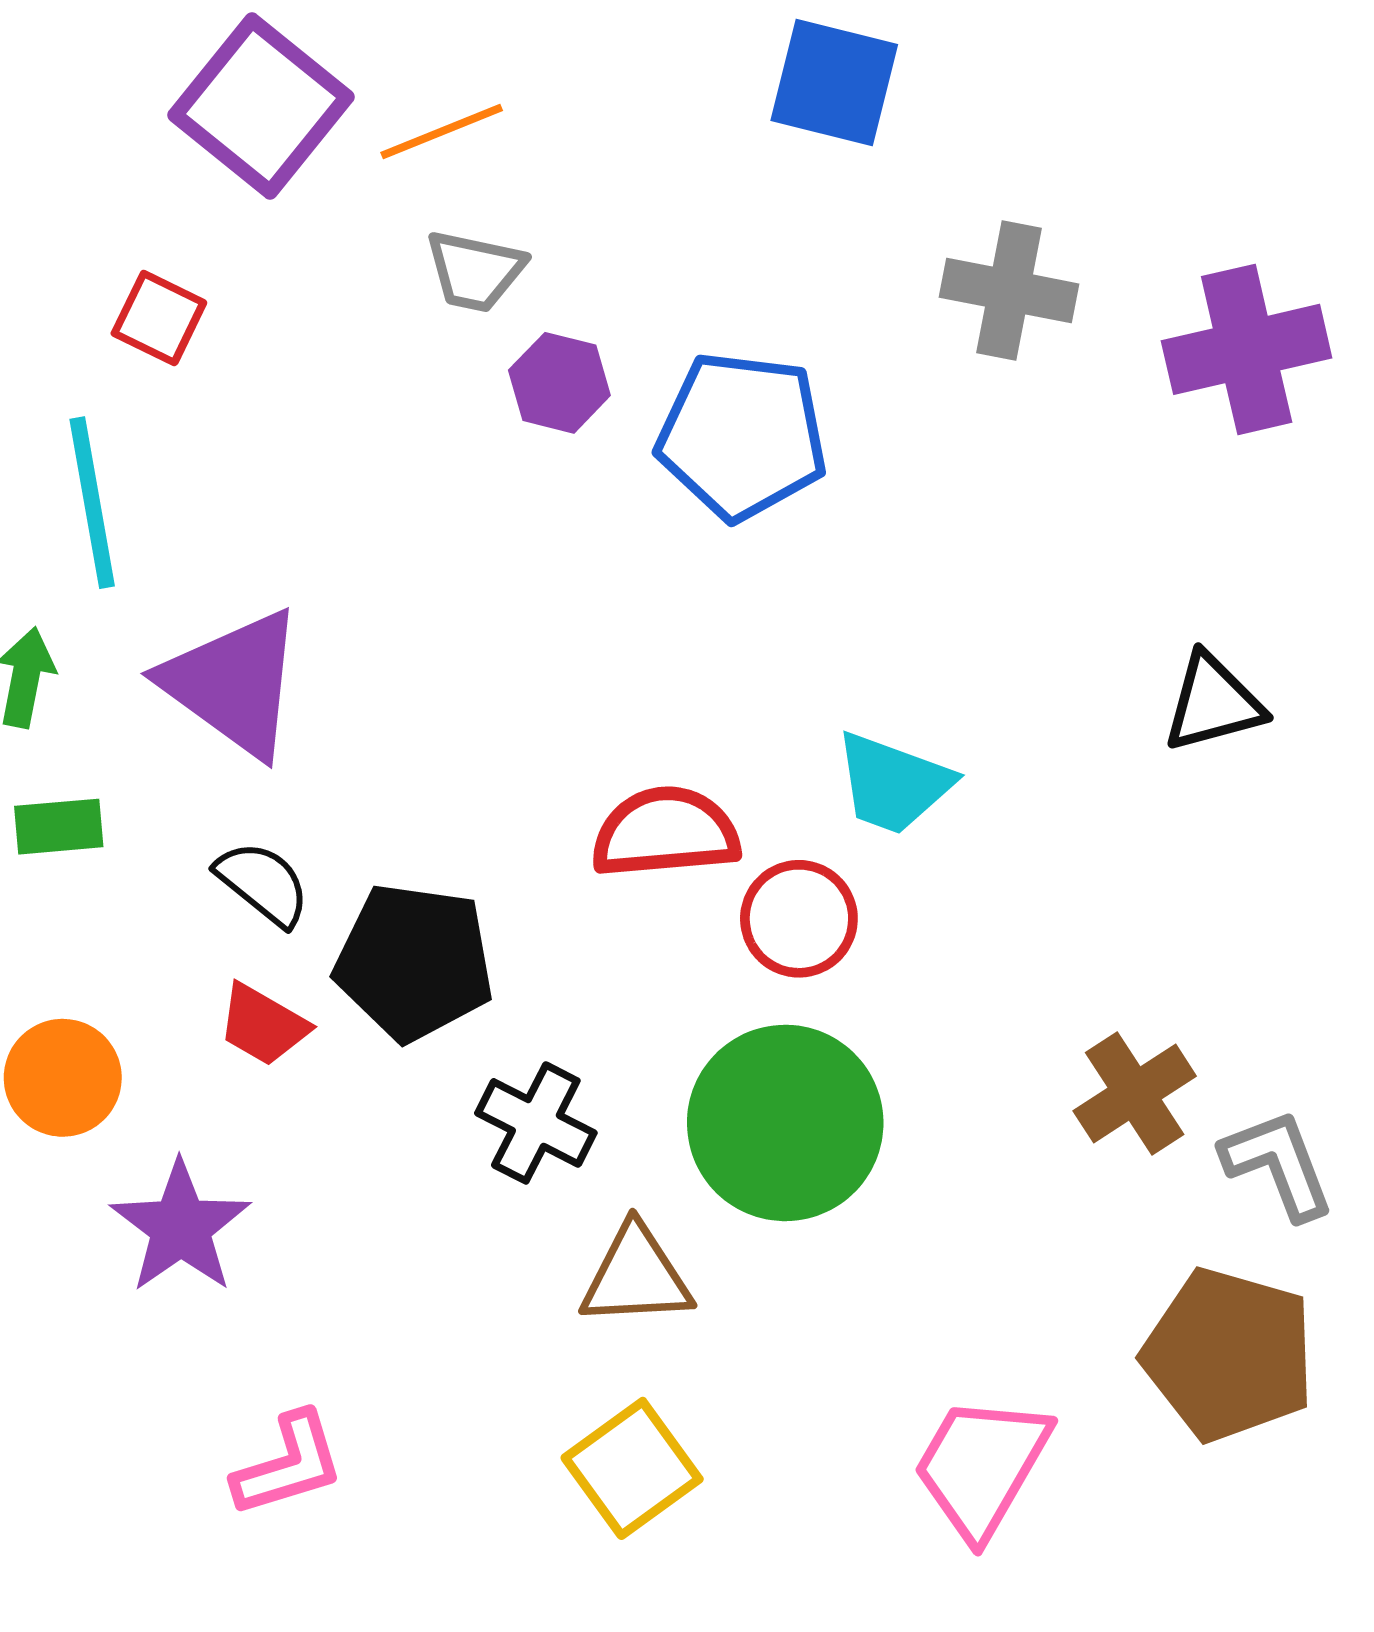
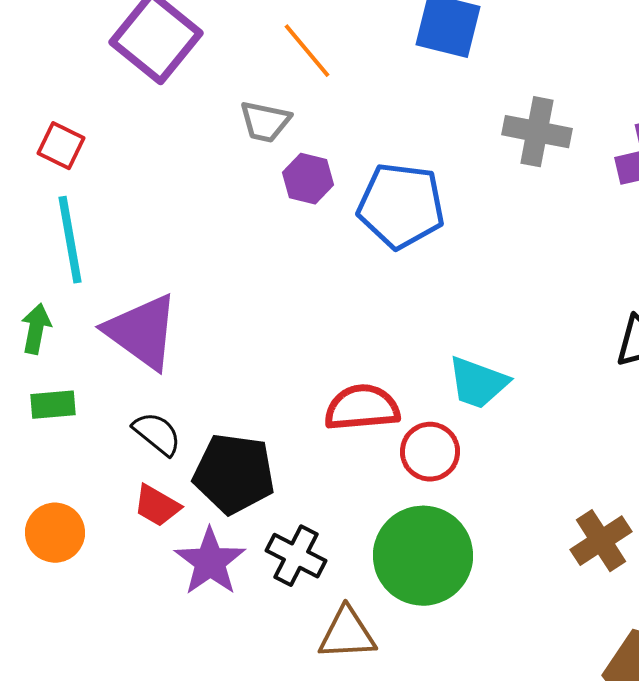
orange line: (442, 132) -> (307, 51), moved, turned 72
red square: (159, 318) -> (61, 146), moved
purple star: (181, 1227) -> (210, 562), moved

